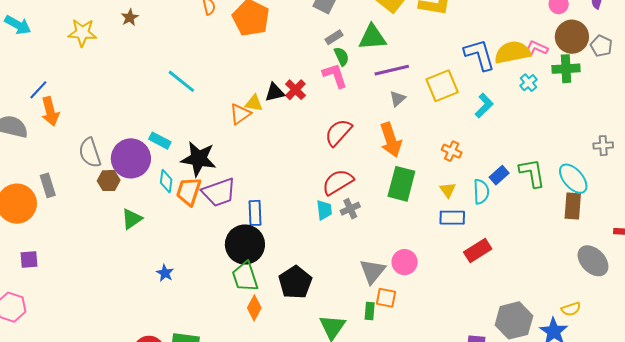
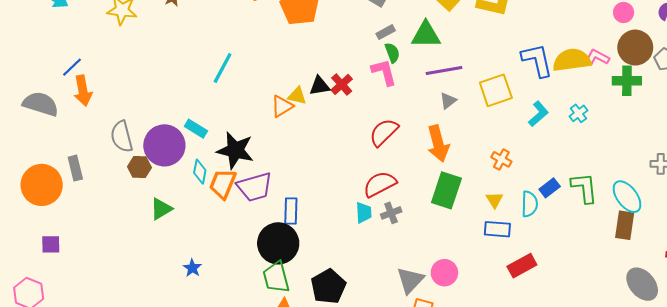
cyan line: (181, 81) -> (223, 68), turned 76
cyan cross: (528, 83) -> (578, 113), moved

